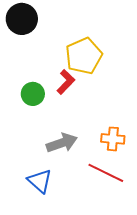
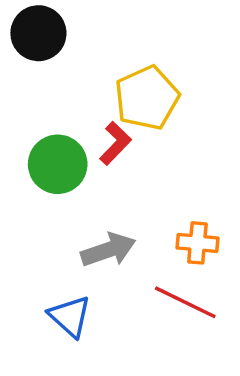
green circle: (33, 94) -> (58, 164), size x1.4

